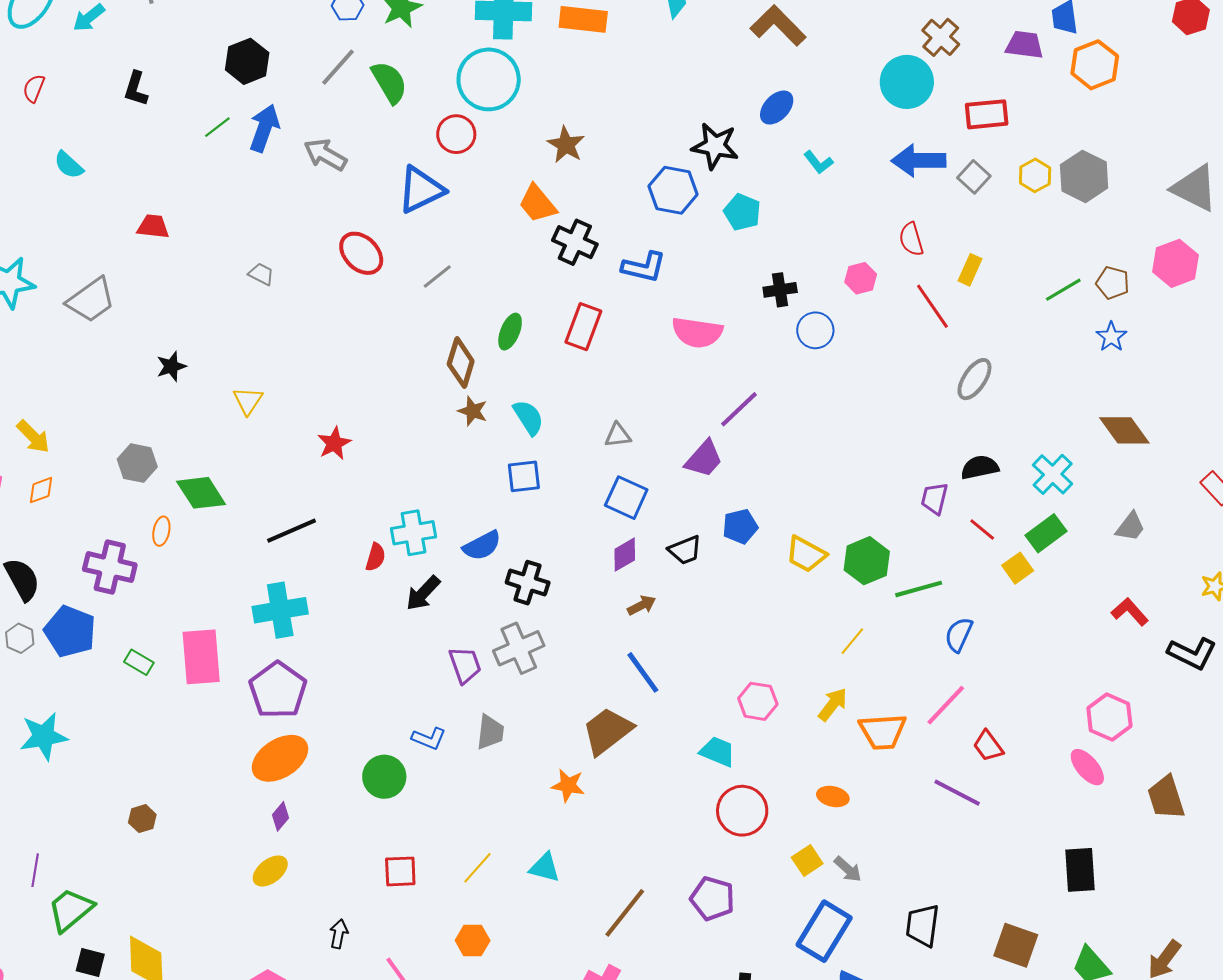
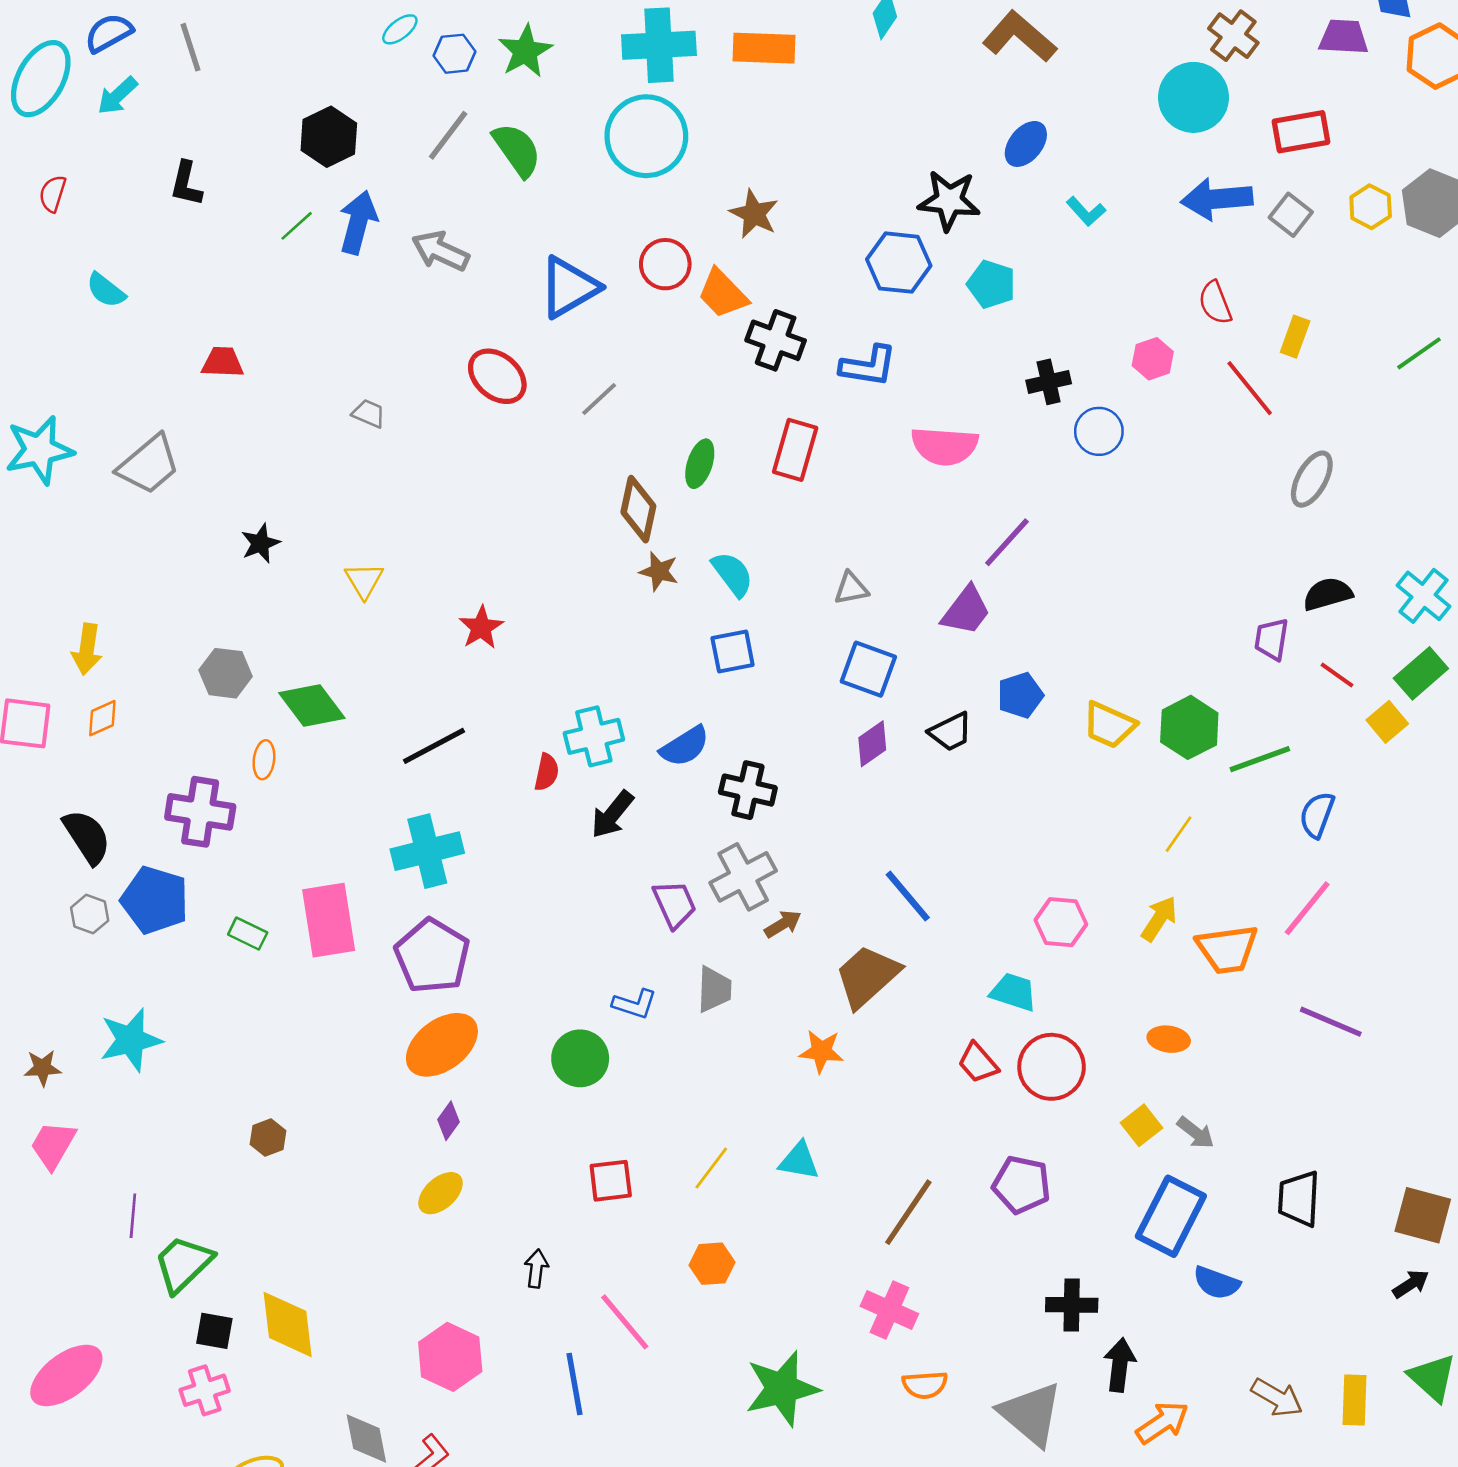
red circle: (456, 134) -> (665, 264), moved
yellow arrow: (33, 437) -> (87, 649), turned 57
brown arrow: (642, 605) -> (783, 924), moved
red trapezoid: (988, 746) -> (978, 1063), moved

